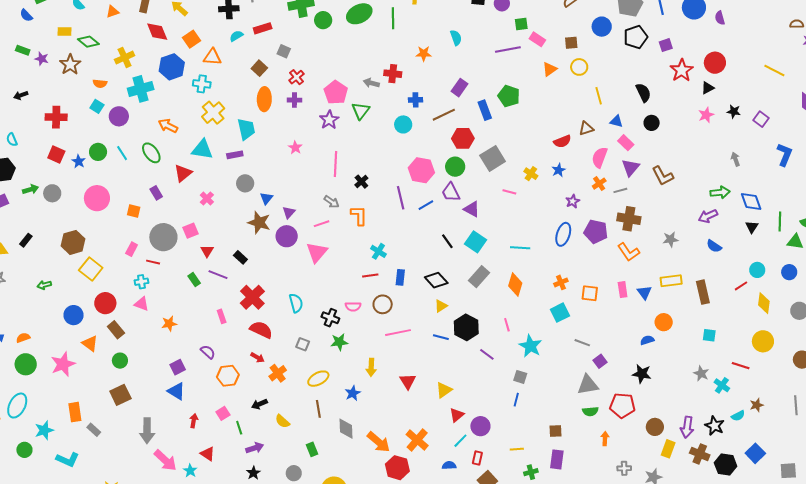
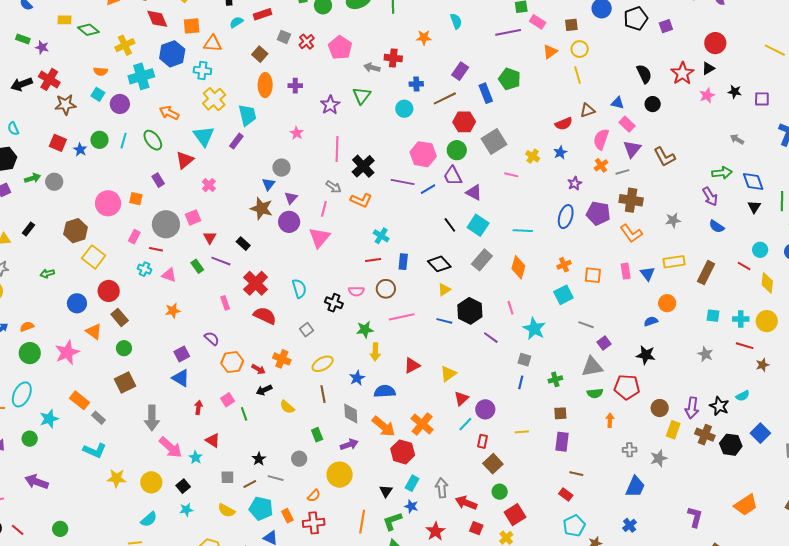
orange square: (192, 39) -> (192, 26), turned 30
brown star: (70, 65) -> (65, 105), moved, turned 30
red star: (682, 70) -> (682, 73), moved
red cross: (296, 77) -> (307, 42), moved
pink pentagon: (336, 92) -> (340, 48), moved
black arrow: (21, 95) -> (22, 84), size x1.5
yellow line: (599, 96) -> (578, 75), moved
red cross: (56, 117) -> (49, 79), moved, turned 30
purple square: (761, 119) -> (762, 99), turned -35
cyan triangle: (202, 149) -> (204, 136), turned 45
cyan line: (122, 153) -> (124, 141), turned 49
purple rectangle: (235, 155) -> (236, 141), turned -42
gray arrow: (736, 159) -> (737, 139), turned -40
black cross: (361, 182) -> (363, 166), size x1.6
gray circle: (245, 183) -> (281, 168), moved
pink circle: (97, 198) -> (108, 203), moved
purple line: (401, 198) -> (403, 182), turned -65
orange L-shape: (359, 215) -> (361, 200), turned 115
purple arrow: (708, 216) -> (710, 197), turned -96
pink line: (322, 224) -> (324, 209), turned -56
cyan cross: (141, 282) -> (144, 269), turned 32
red line: (741, 286) -> (744, 266), turned 64
brown rectangle: (703, 292) -> (706, 273), turned 40
pink triangle: (142, 304) -> (169, 275), moved
green star: (339, 342) -> (365, 330), moved
gray square: (303, 344) -> (306, 330), turned 32
red arrow: (258, 357) -> (258, 369), moved
orange cross: (278, 373) -> (282, 359), turned -30
red triangle: (408, 381) -> (412, 365), turned 36
cyan cross: (722, 385) -> (741, 319), moved, turned -35
brown star: (757, 405) -> (762, 365), moved
orange rectangle: (75, 412) -> (80, 400), turned -42
purple arrow: (255, 448) -> (349, 445), moved
cyan L-shape: (68, 460) -> (95, 450), moved
blue semicircle: (449, 465) -> (385, 391), moved, size x1.5
green cross: (531, 472) -> (555, 379), moved

